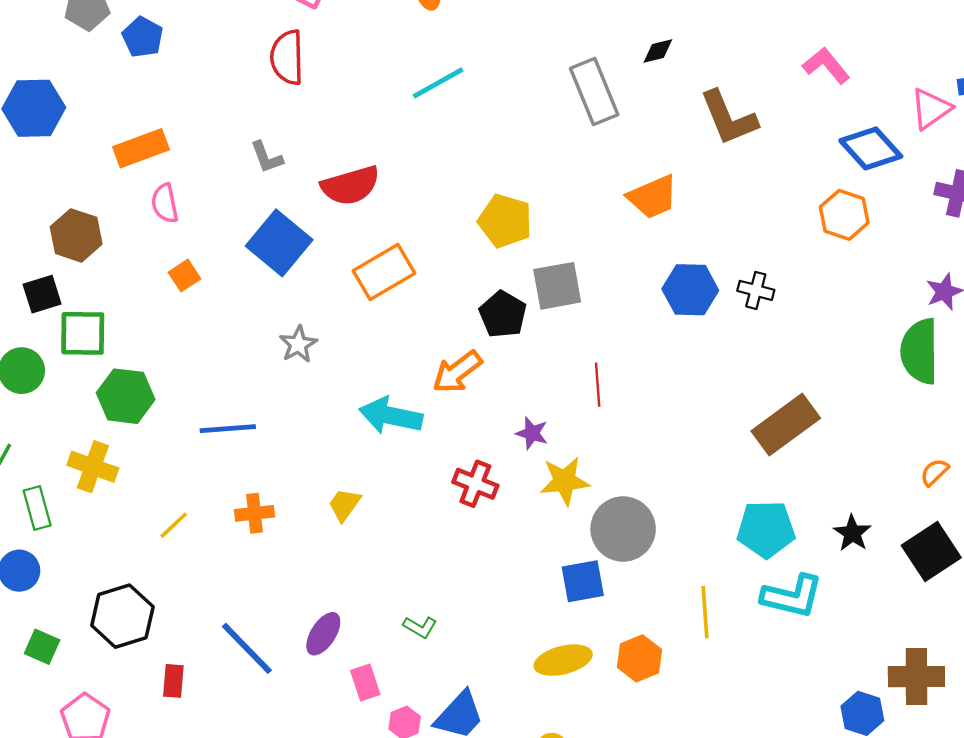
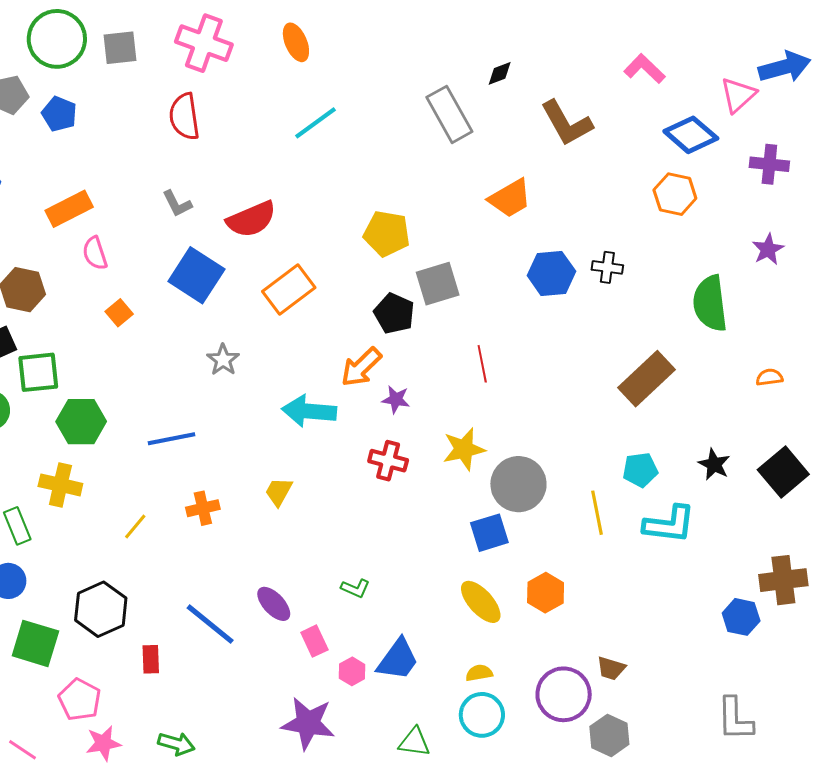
green semicircle: (920, 351) -> (710, 303), moved
purple star: (532, 433) -> (396, 399), moved
orange semicircle: (934, 472) -> (769, 377), moved, turned 44
cyan pentagon: (766, 529) -> (640, 470), size x0.7
yellow line: (705, 612) -> (597, 513), moved
purple ellipse: (323, 634) -> (274, 604), turned -69
green square: (42, 647) -> (35, 643), size x1.6
yellow ellipse: (563, 660) -> (481, 602), turned 69

